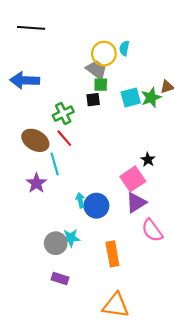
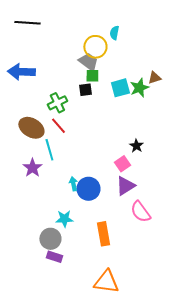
cyan semicircle: (124, 48) -> (114, 33), moved
pink square: (133, 179) -> (122, 164), size x0.7
gray circle: (56, 243) -> (50, 239), moved

